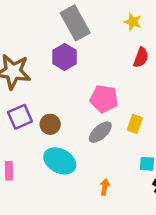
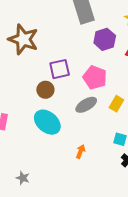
purple hexagon: (64, 57) -> (105, 39), moved
purple square: (20, 117) -> (60, 69), moved

